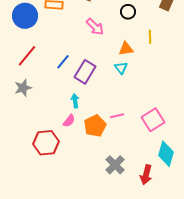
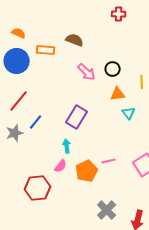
black circle: (128, 12) -> (113, 69), moved
blue line: (63, 62) -> (36, 122), moved
cyan triangle: (121, 68) -> (129, 113), moved

